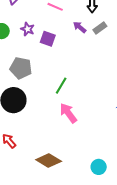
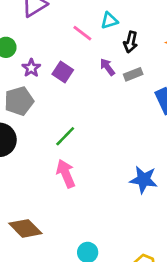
purple star: (28, 29) -> (31, 68), moved
gray pentagon: (21, 68) -> (19, 101), turned 30

